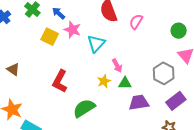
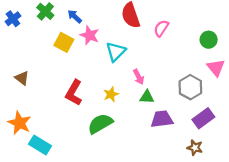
yellow star: (104, 81) -> (111, 94), moved

